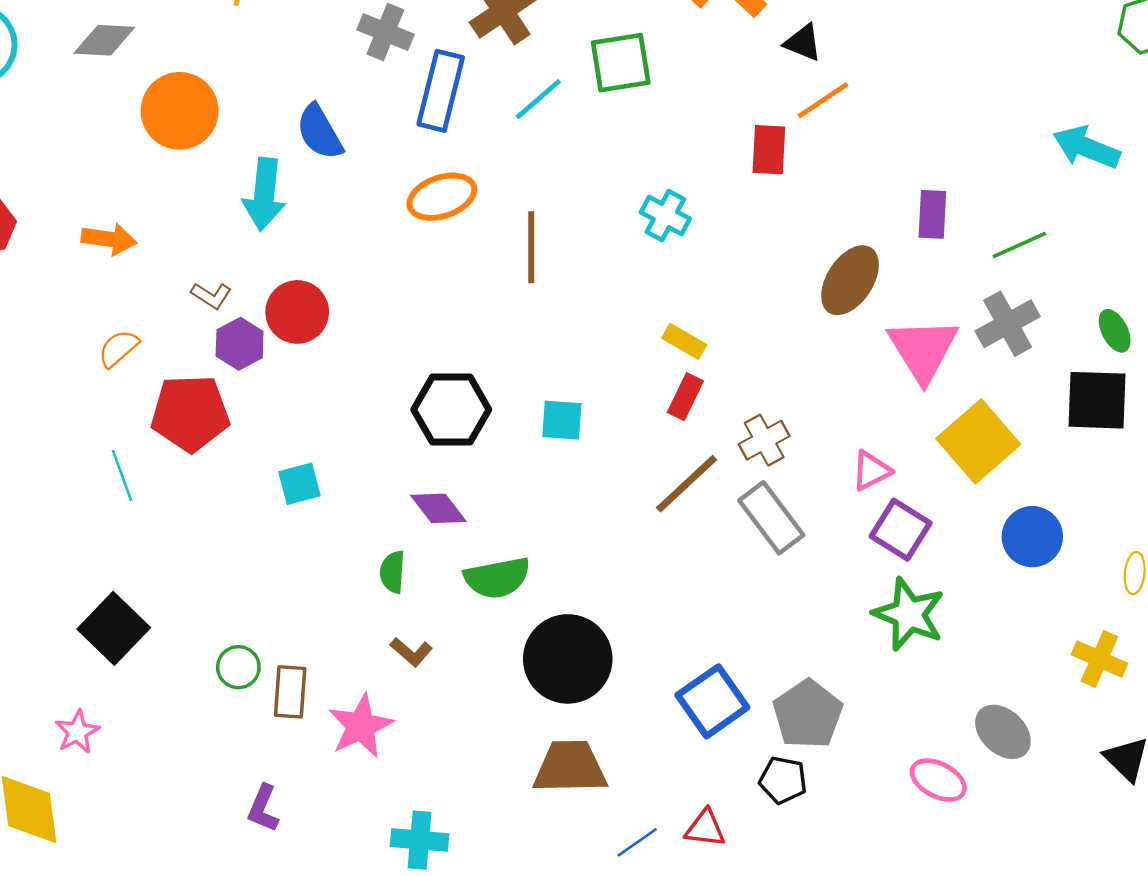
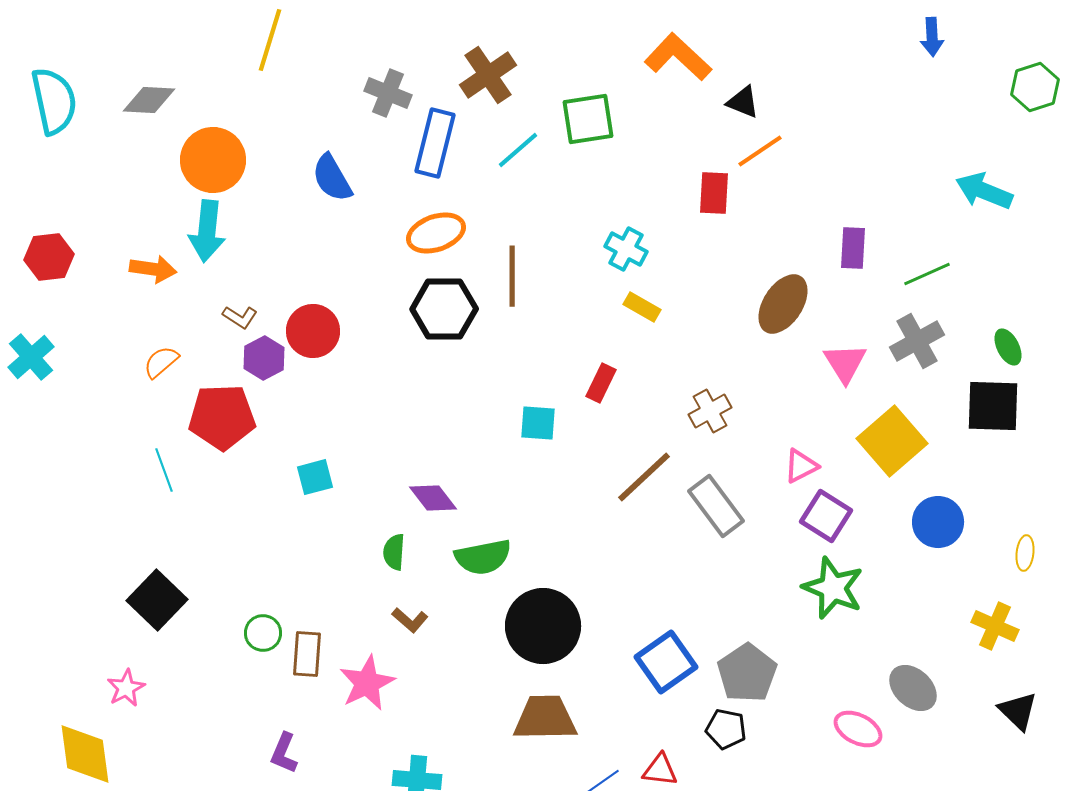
cyan arrow: (264, 194) -> (207, 231), moved
yellow rectangle: (684, 341) -> (642, 307), moved
pink triangle: (923, 350) -> (845, 363), size x0.7
red rectangle: (685, 397) -> (601, 383), moved
black hexagon: (451, 410) -> (444, 309), moved
brown cross: (764, 440) -> (710, 411), moved

